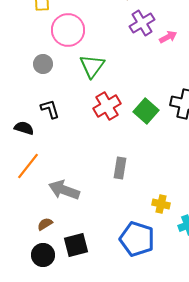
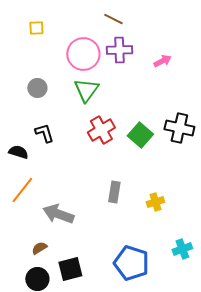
purple cross: (142, 23) -> (119, 50), moved, turned 30
pink circle: (68, 30) -> (83, 54), moved
yellow cross: (161, 204) -> (155, 202), moved, turned -30

